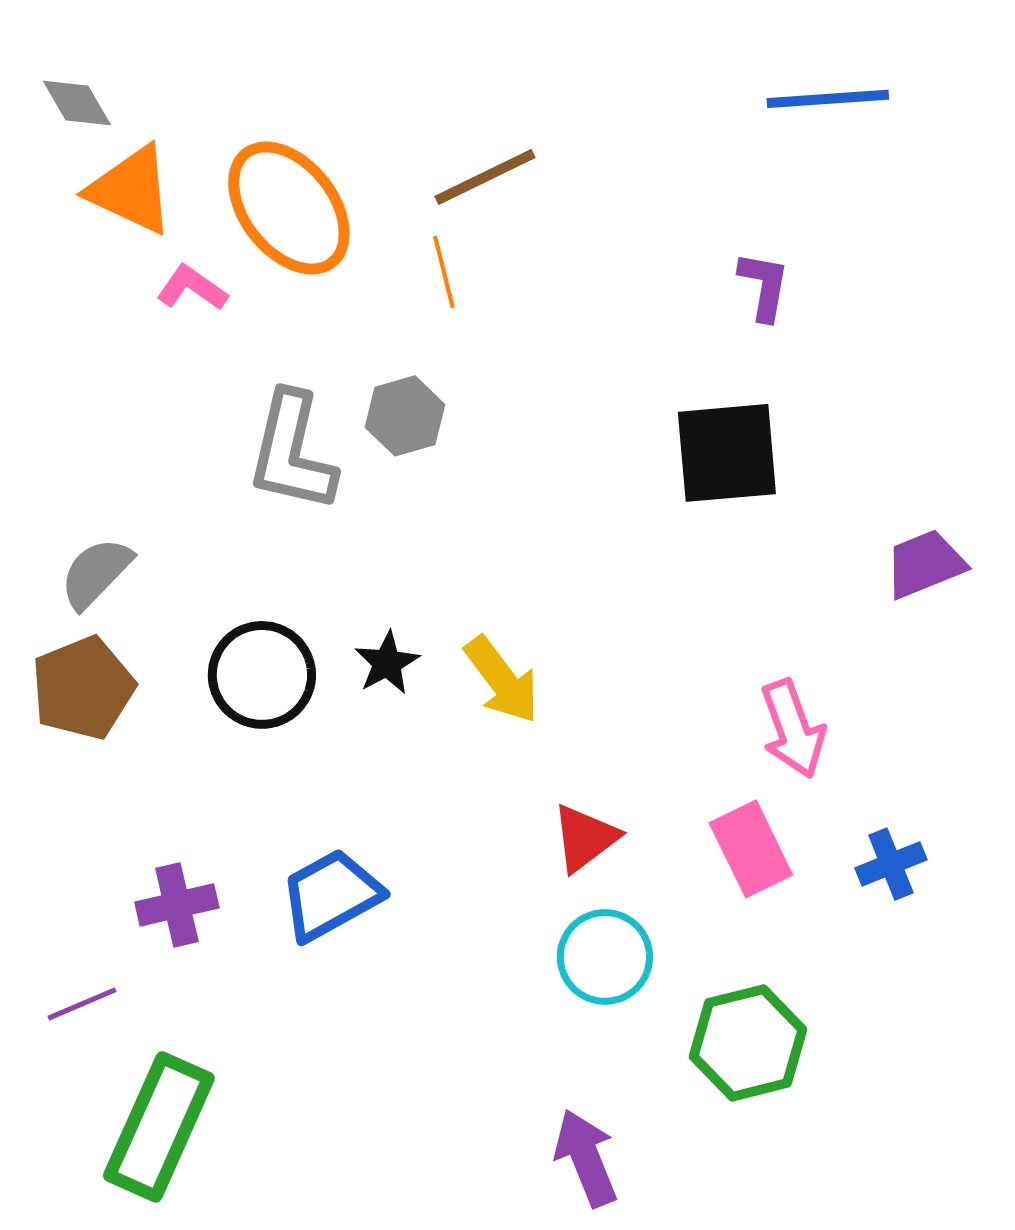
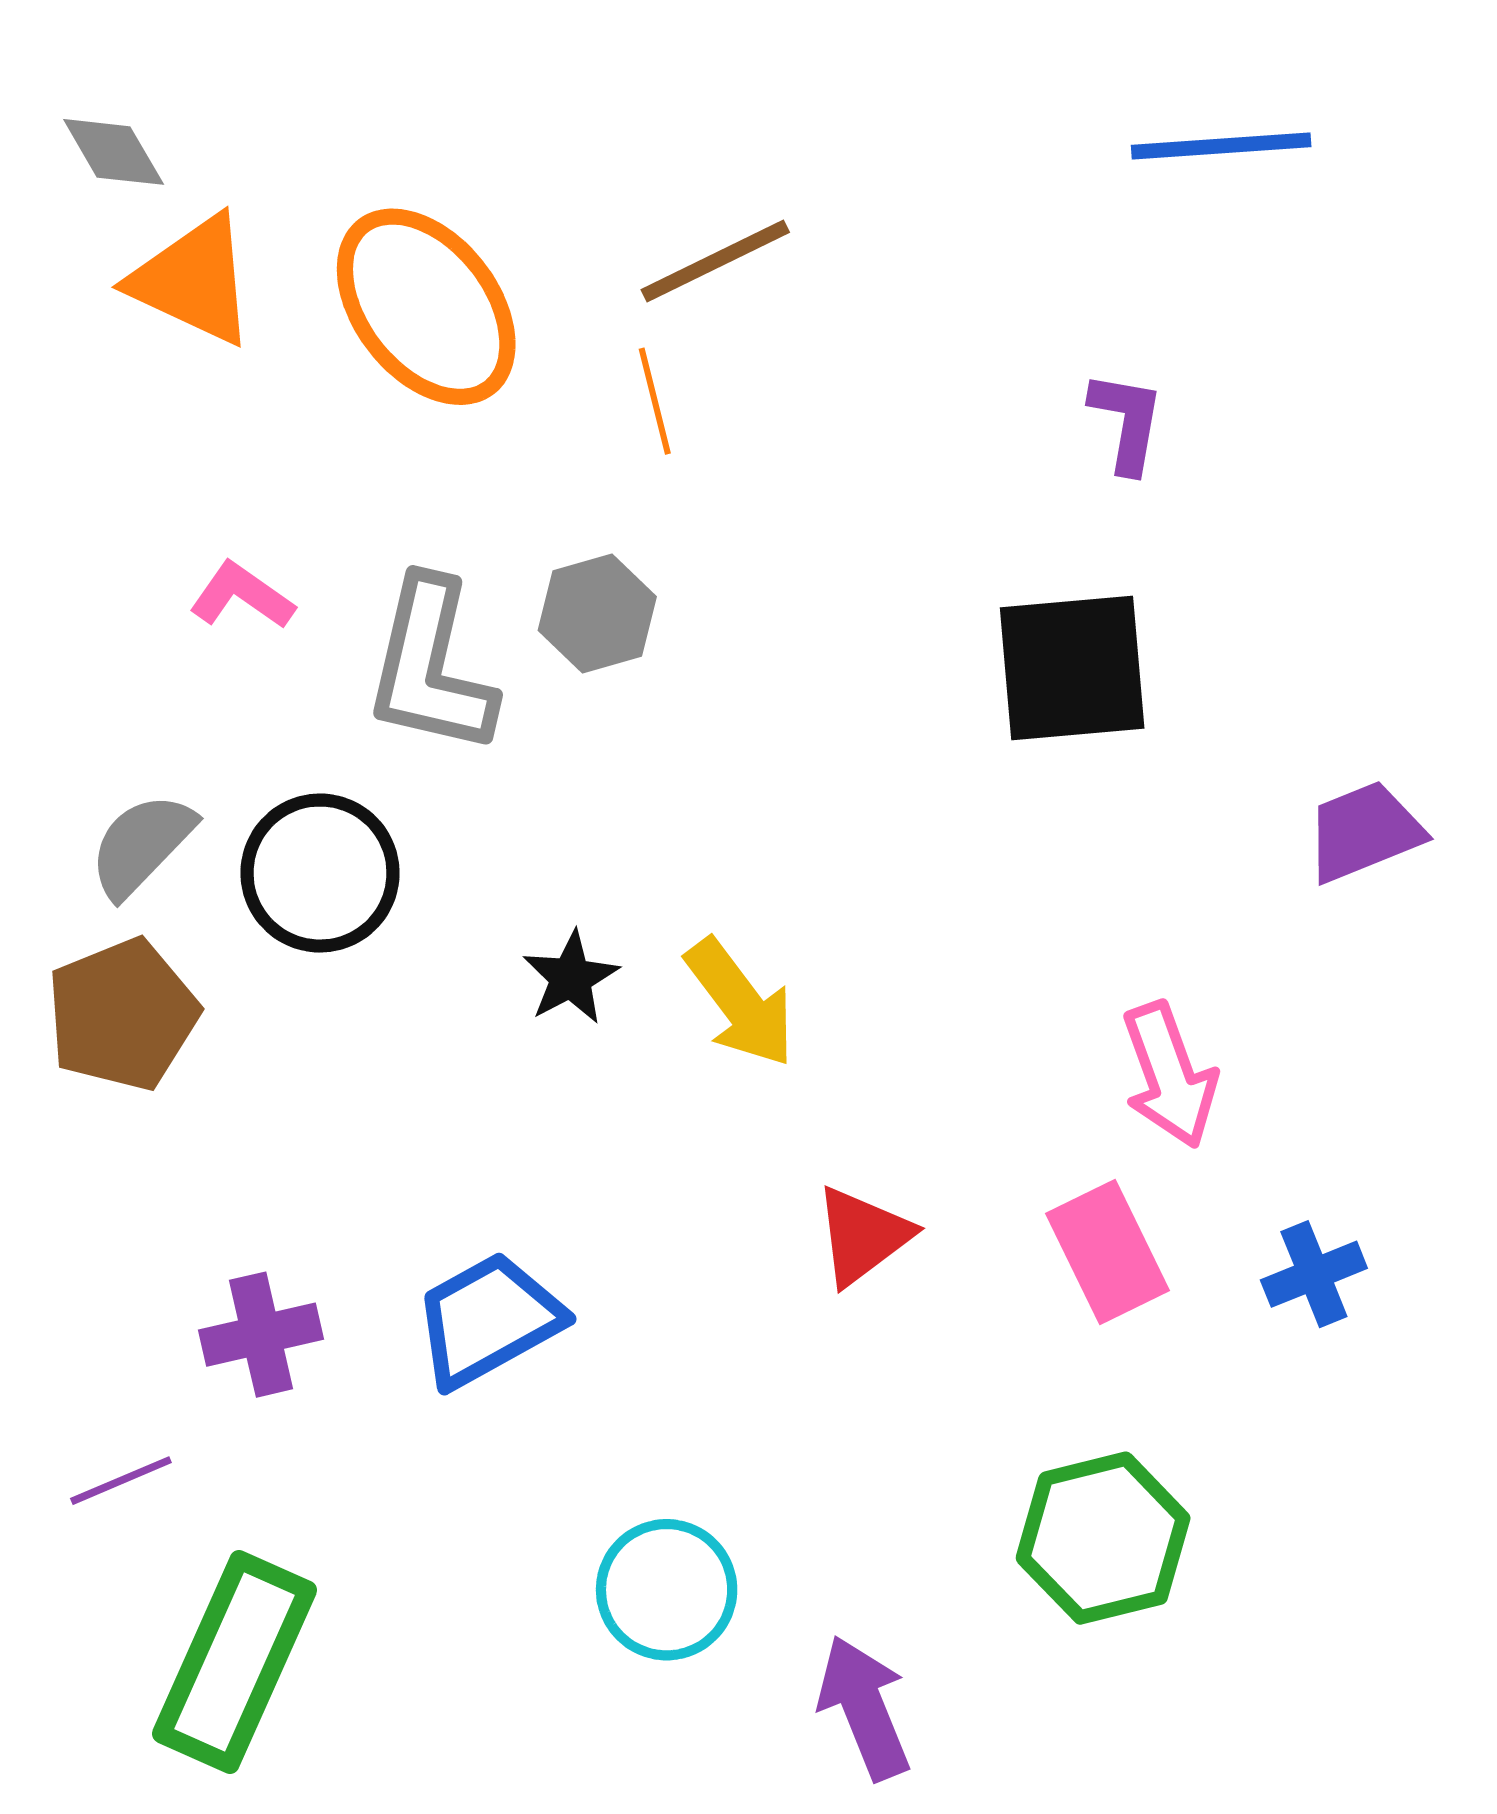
pink L-shape: (192, 288) -> (242, 596), moved
black circle: (262, 675) -> (320, 873), moved
cyan circle: (605, 957) -> (667, 1590), moved

